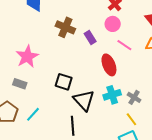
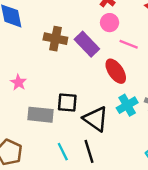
purple rectangle: (90, 37) -> (87, 44), size x1.5
pink star: (27, 57) -> (18, 82), size x0.6
gray rectangle: (20, 84) -> (40, 115), moved, size x1.5
cyan line: (33, 114) -> (63, 152), moved, turned -56

